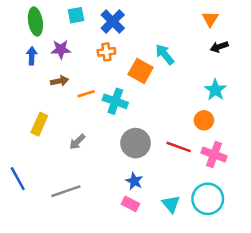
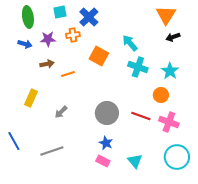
orange triangle: (210, 19) -> (166, 15), size x1.5
orange cross: (106, 52) -> (73, 35), moved
blue arrow: (32, 56) -> (25, 44), turned 104
orange square: (141, 71) -> (99, 56), moved
cyan cross: (115, 101) -> (138, 67), moved
cyan circle: (208, 199) -> (177, 157), moved

